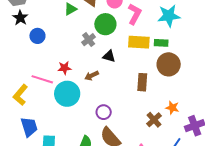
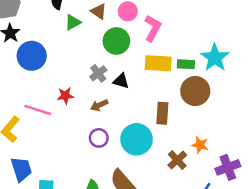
cyan star: (169, 16) -> (215, 58), moved, turned -30
blue circle: (37, 36) -> (32, 56), size x1.5
gray cross: (89, 40) -> (98, 73), moved
cyan circle: (67, 94) -> (136, 139), moved
purple circle: (104, 112) -> (99, 138), moved

